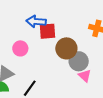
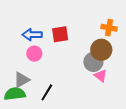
blue arrow: (36, 21) -> (32, 35), moved
brown circle: (66, 48) -> (101, 50), moved

